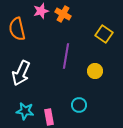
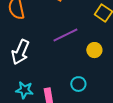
purple line: (66, 56) -> (65, 35), turned 55

